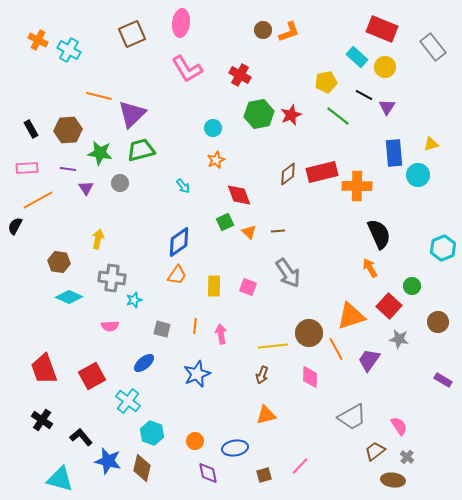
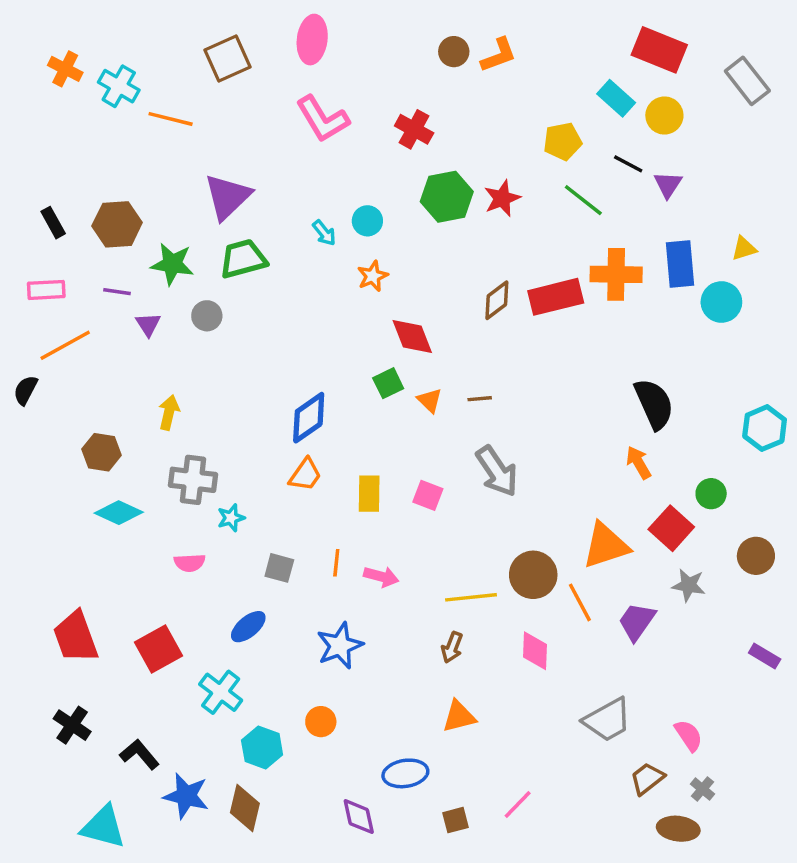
orange line: (99, 96) -> (171, 119), moved
cyan arrow: (183, 186) -> (324, 233), moved
orange cross: (357, 186) -> (616, 274), moved
pink arrow: (221, 334) -> (381, 577), turned 114
orange circle: (195, 441) -> (321, 722), moved

